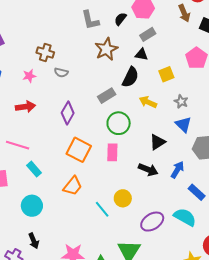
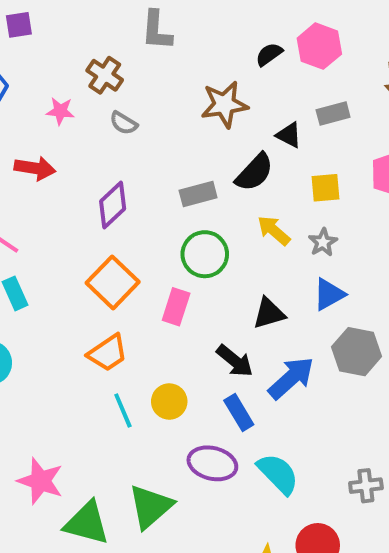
gray L-shape: (90, 20) -> (157, 30), moved
gray rectangle: (148, 34) -> (333, 113), moved
gray star: (181, 102) -> (323, 242), moved
blue triangle: (183, 124) -> (329, 294), turned 30
blue arrow: (177, 170) -> (291, 378), size x1.4
orange trapezoid: (73, 186) -> (108, 353), moved
blue rectangle: (197, 192) -> (239, 413), moved
purple ellipse: (152, 222) -> (212, 463), turned 30

